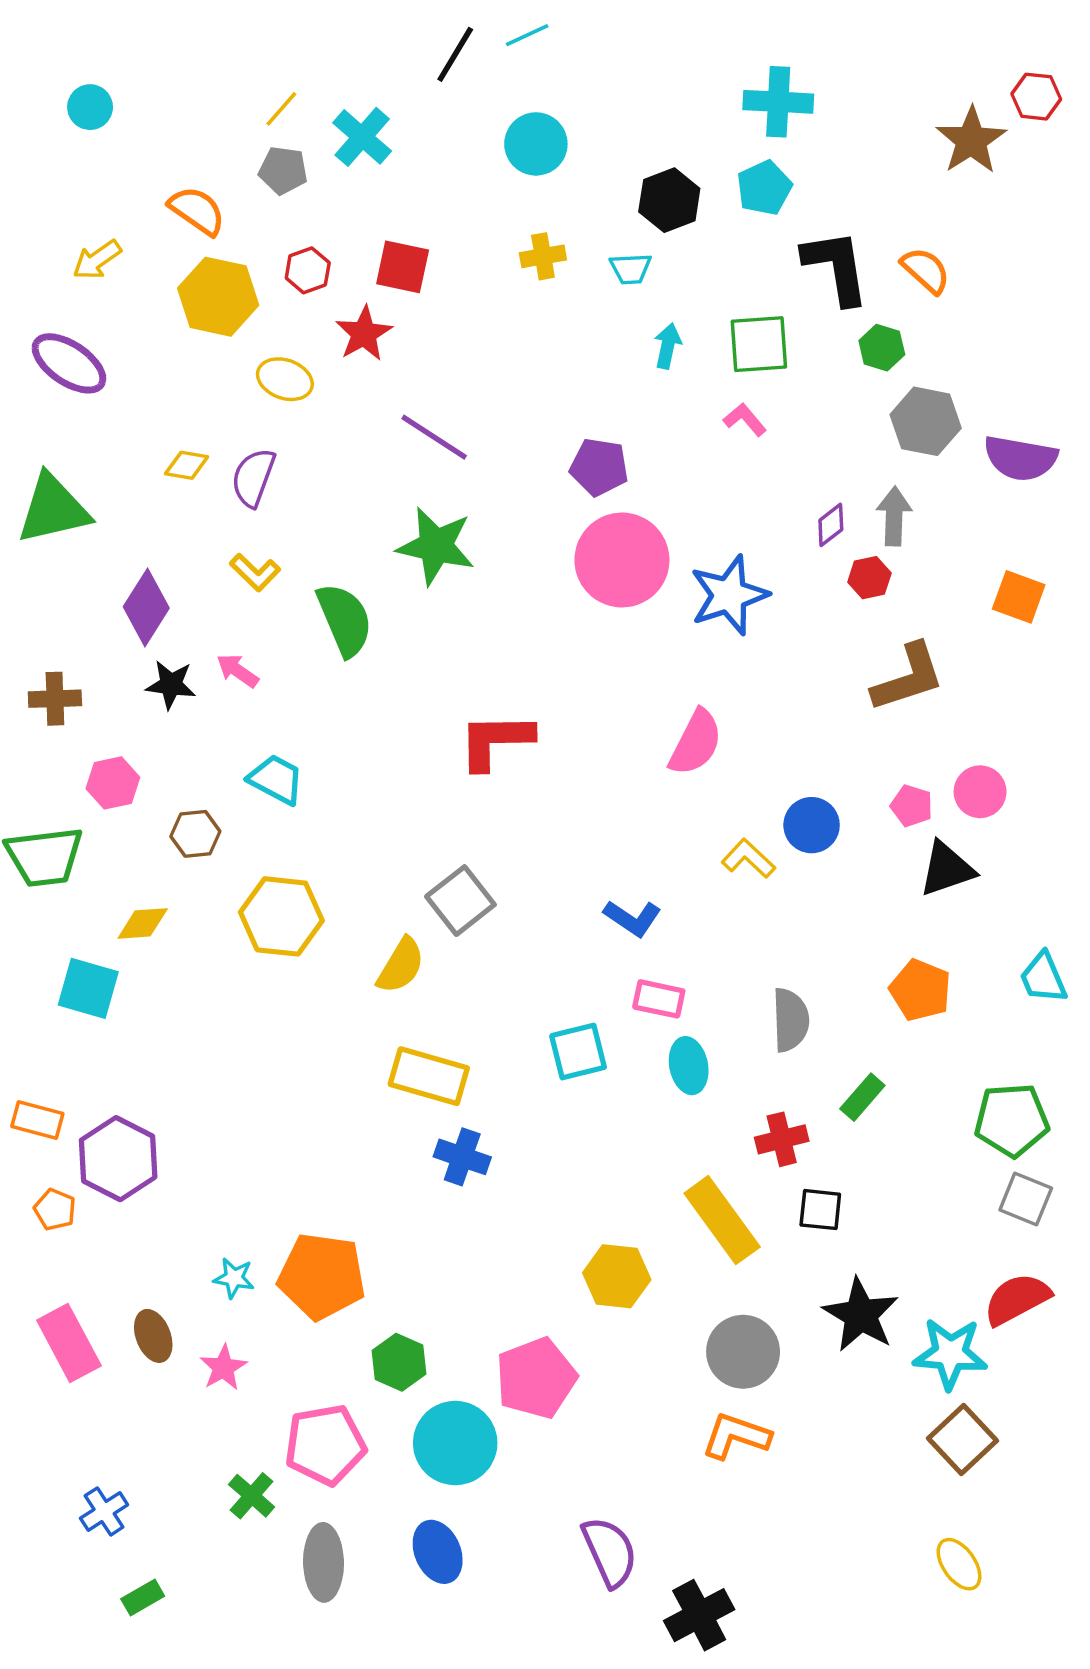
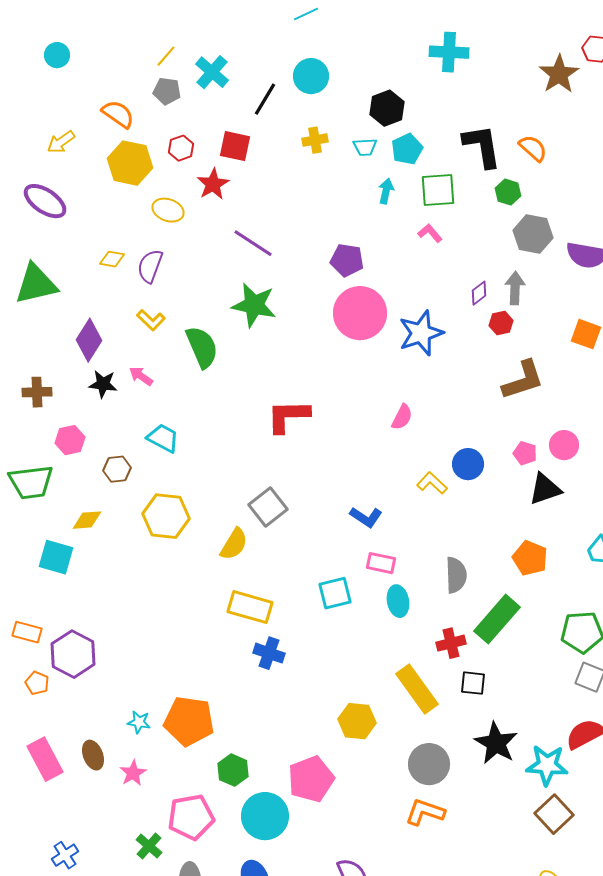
black line: (455, 54) -> (265, 99), moved
cyan pentagon: (764, 188) -> (407, 149), moved
pink semicircle: (696, 743) -> (402, 417), size x0.7
green rectangle: (862, 1097) -> (497, 619), size x1.8

